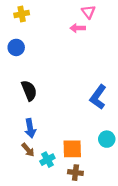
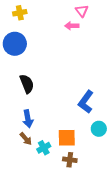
blue circle: (16, 47) -> (15, 44), size x1.5
blue L-shape: (98, 97) -> (86, 102), moved

